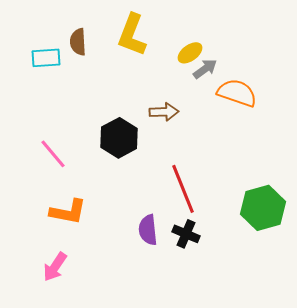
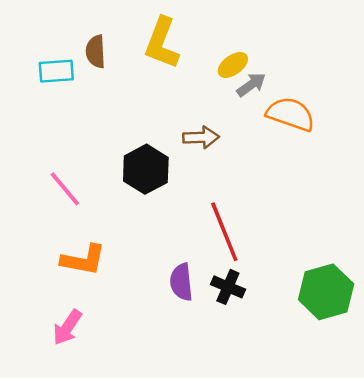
green hexagon: (263, 208) -> (326, 292), moved

